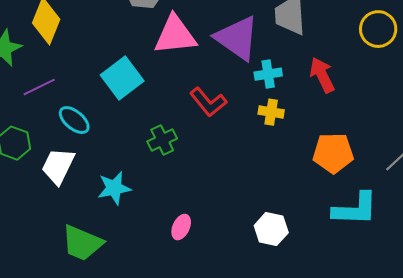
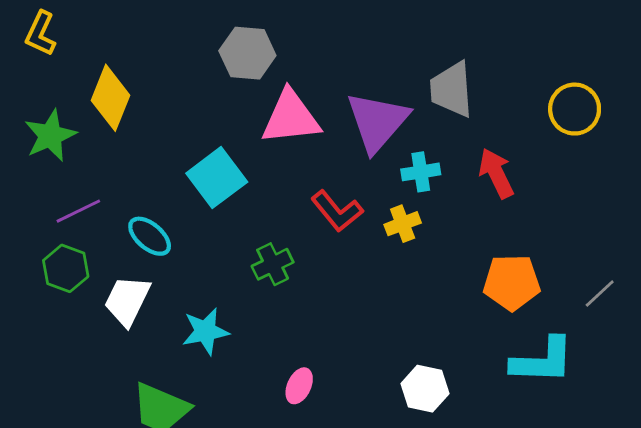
purple triangle: (237, 38) -> (377, 122), turned 36
purple line: (39, 87) -> (78, 211), moved
yellow cross: (271, 112) -> (403, 224), moved, turned -30

